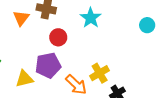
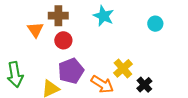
cyan circle: (147, 25) -> (155, 24), moved
red circle: (58, 37) -> (63, 40), moved

